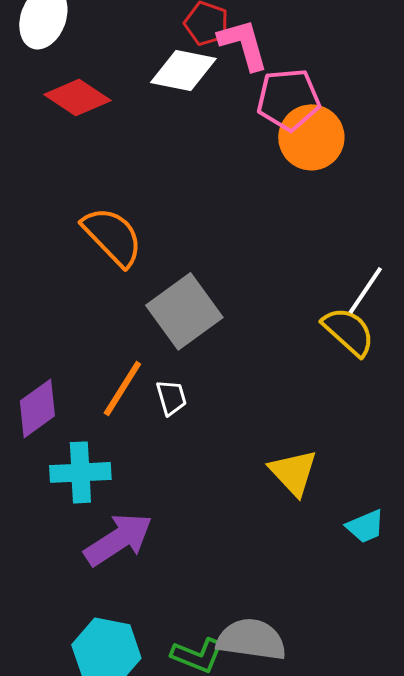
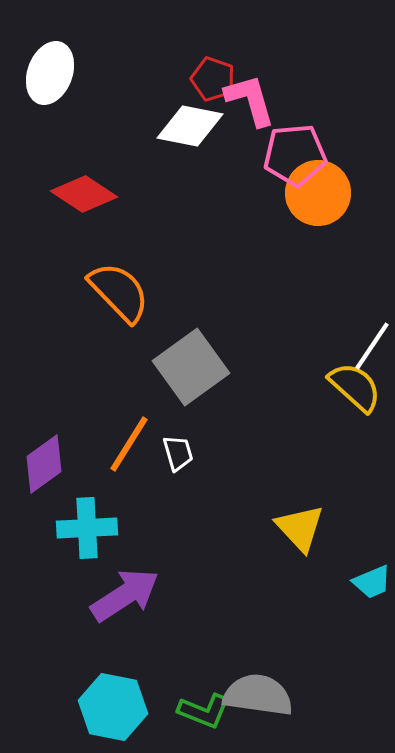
red diamond: (77, 97) -> (84, 194), moved

